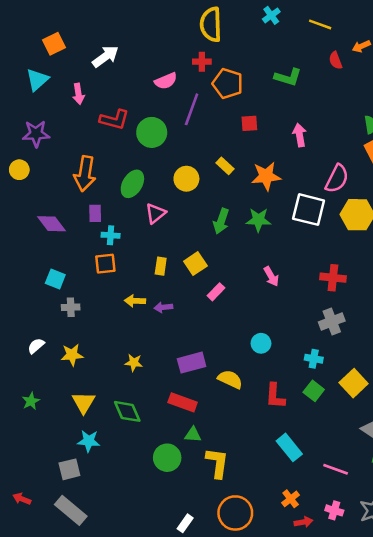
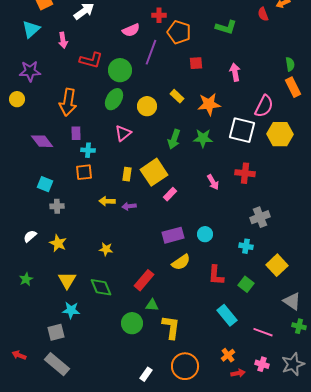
green ellipse: (132, 184) -> (114, 99), moved
yellow square: (195, 264) -> (154, 172), size x1.5
red cross: (333, 278) -> (245, 173), moved
yellow star: (72, 355) -> (58, 243), turned 30
purple rectangle: (192, 363) -> (173, 235), moved
yellow semicircle: (230, 379) -> (181, 262), turned 120
green square: (314, 391) -> (246, 284), moved
red rectangle: (183, 402) -> (144, 280), turned -70

